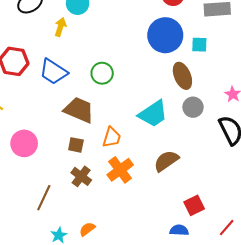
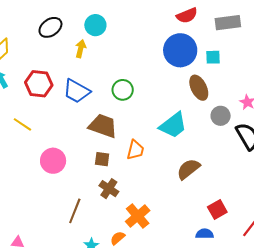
gray circle: (193, 107) -> (221, 116), moved
orange cross: (120, 170) -> (138, 216), moved

